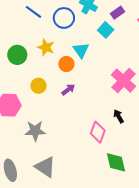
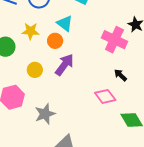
purple arrow: (68, 90) -> (64, 65), size x1.6
pink diamond: (98, 132) -> (105, 96), turned -40

